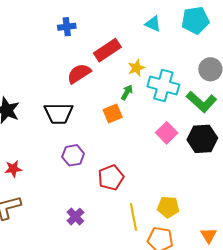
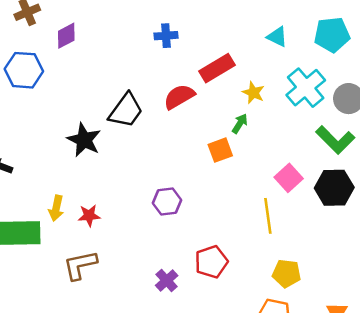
yellow star: (136, 68) -> (253, 93), turned -30
cyan cross: (163, 86) -> (306, 88), moved, turned 32
black trapezoid: (59, 113) -> (126, 111), moved, turned -56
red pentagon: (111, 178) -> (211, 262), moved
yellow line: (134, 217) -> (268, 216), moved

